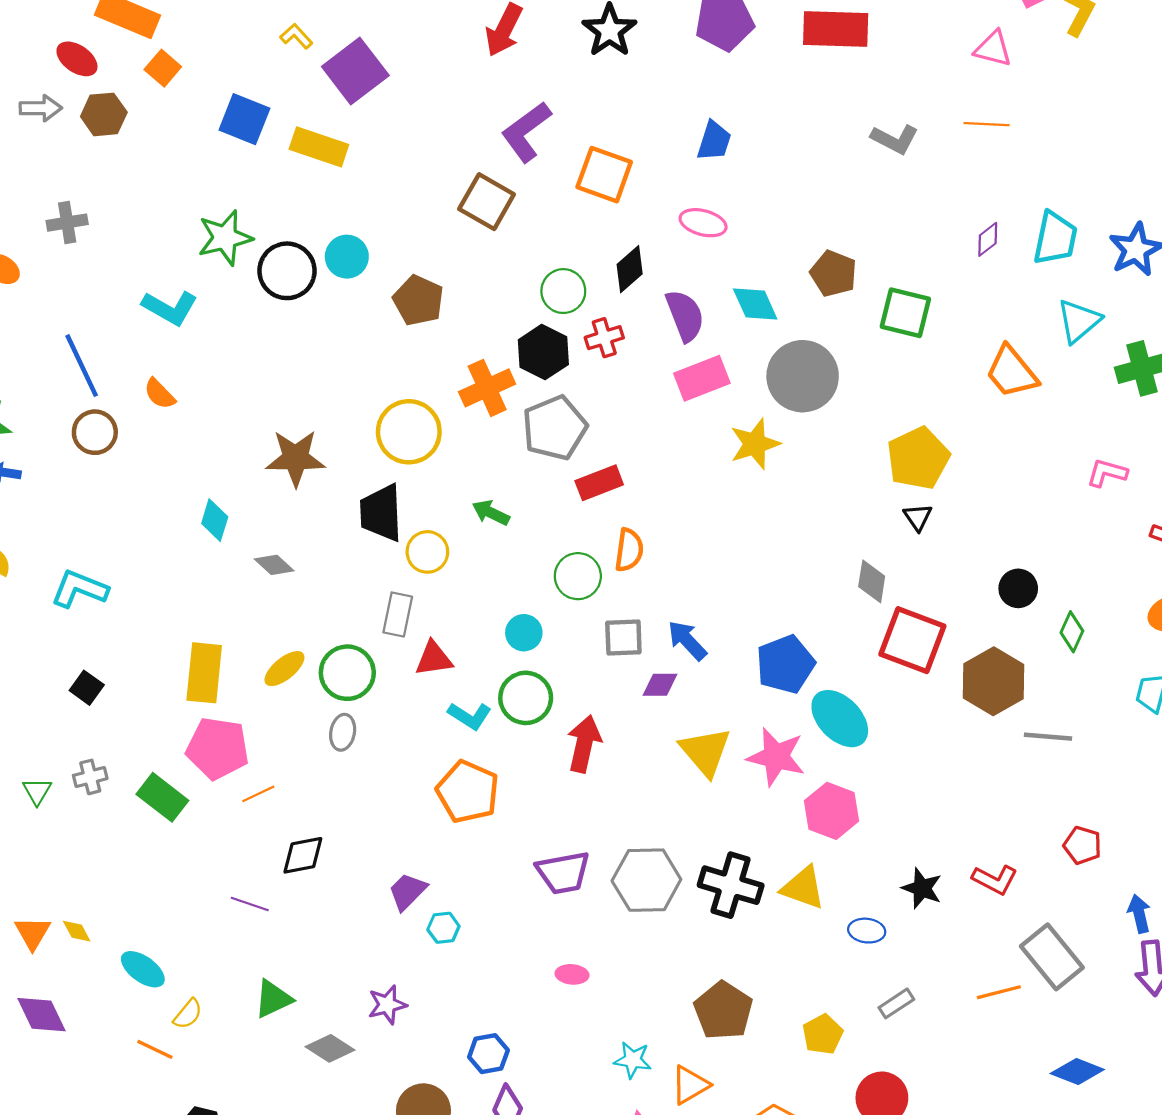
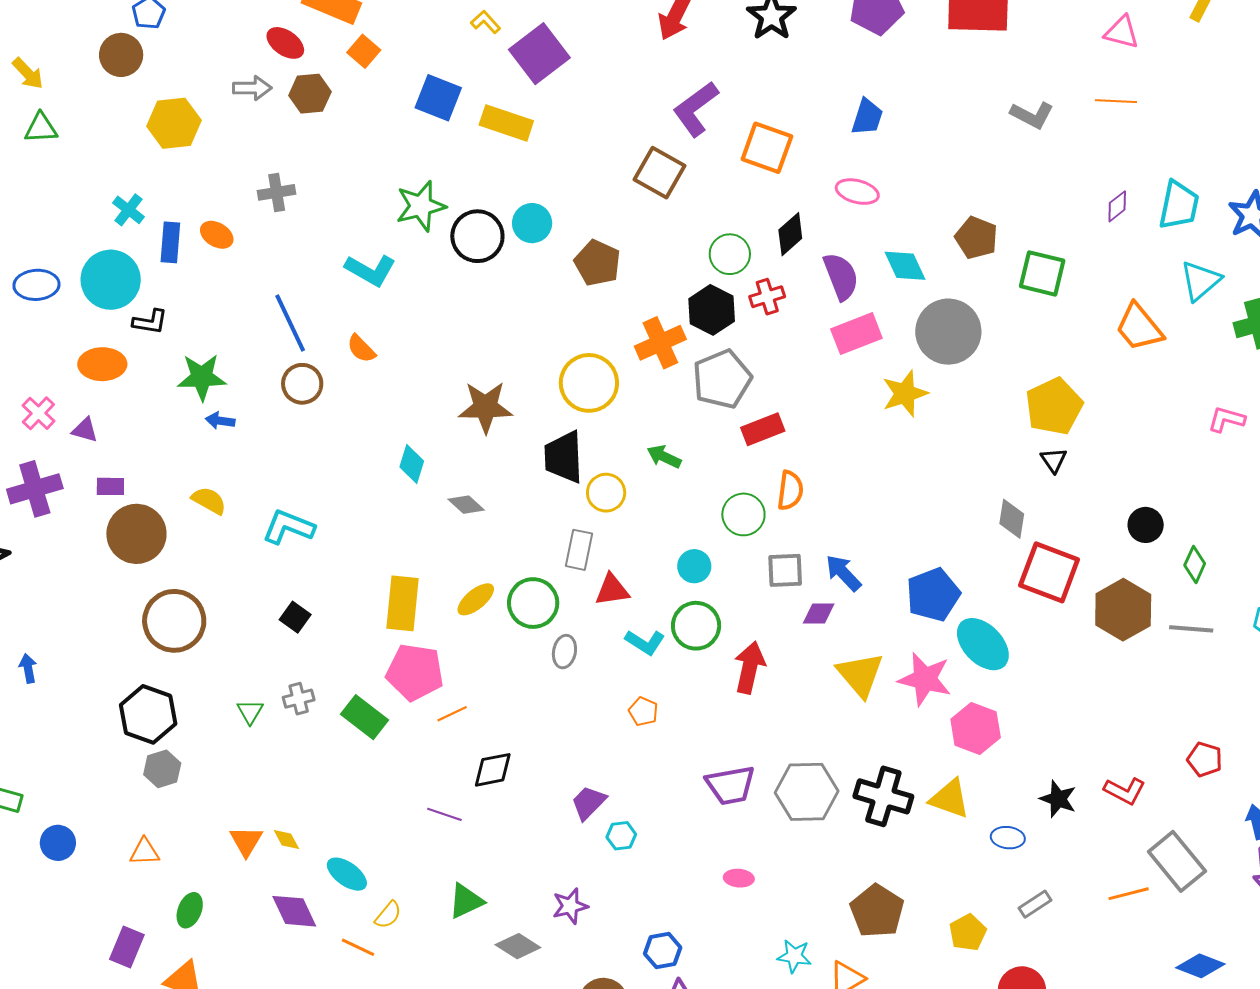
gray ellipse: (343, 732) -> (564, 652), moved
gray line: (1048, 737) -> (1191, 629), moved
orange pentagon: (468, 792) -> (643, 711), size x0.5
purple diamond: (41, 1015) -> (294, 911), moved

